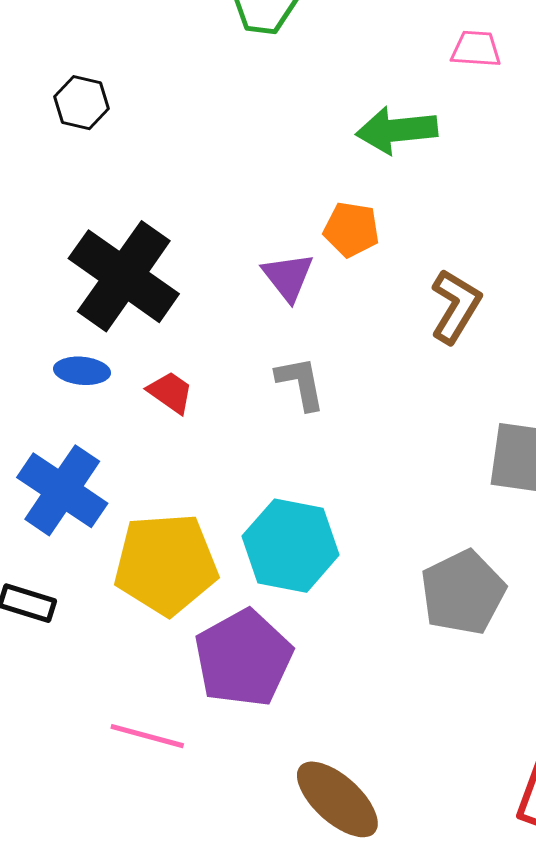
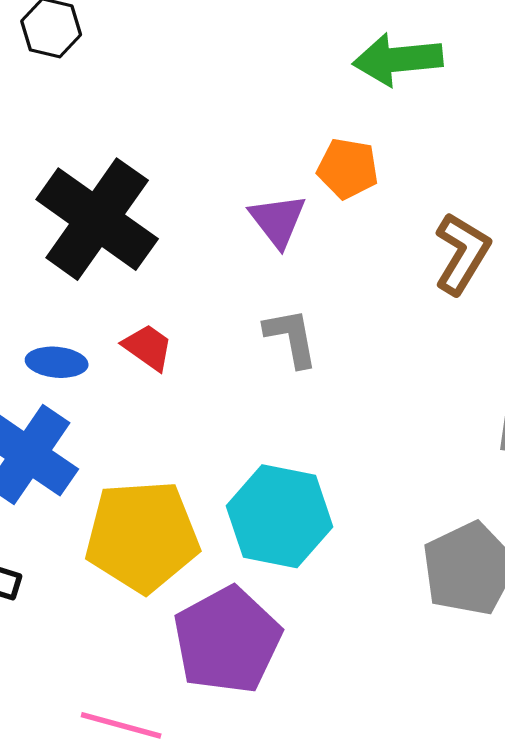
blue ellipse: (82, 371) -> (57, 362), moved

